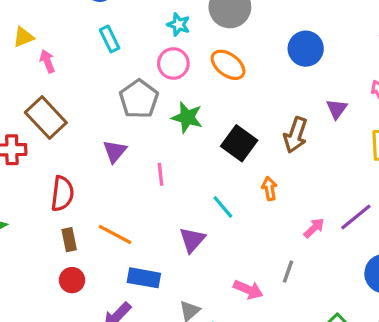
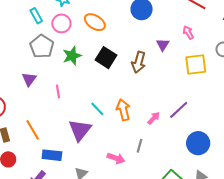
cyan rectangle: (110, 39) -> (36, 16), moved
green star: (187, 117) -> (72, 56), turned -30
black square: (239, 143) -> (106, 58), moved
orange arrow: (269, 189) -> (123, 110), moved, size x1.5
orange line: (115, 234) -> (33, 130), turned 35
purple triangle: (192, 240) -> (80, 130), size x1.4

